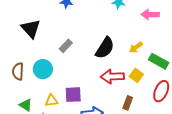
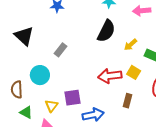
black semicircle: (105, 48) -> (106, 31), moved
brown semicircle: (18, 71) -> (17, 90), moved
yellow triangle: (51, 101) -> (51, 106), turned -40

